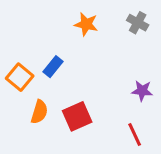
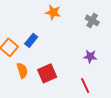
gray cross: (138, 23) -> (92, 20), moved
orange semicircle: (39, 112) -> (22, 70), turned -35

